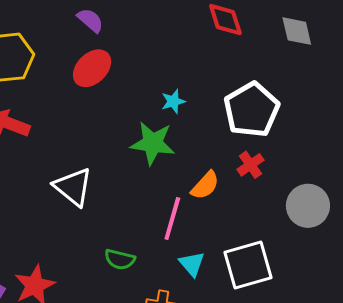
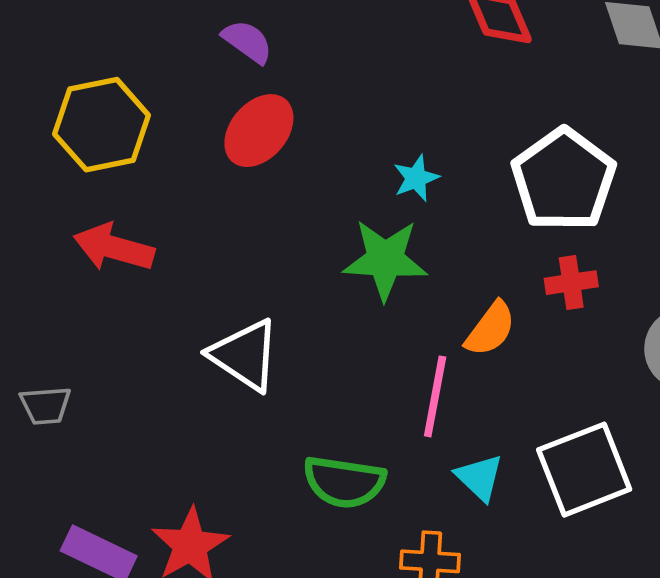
red cross: (250, 165) -> (571, 283), turned 32
green semicircle: (120, 259) -> (344, 482), size x1.4

